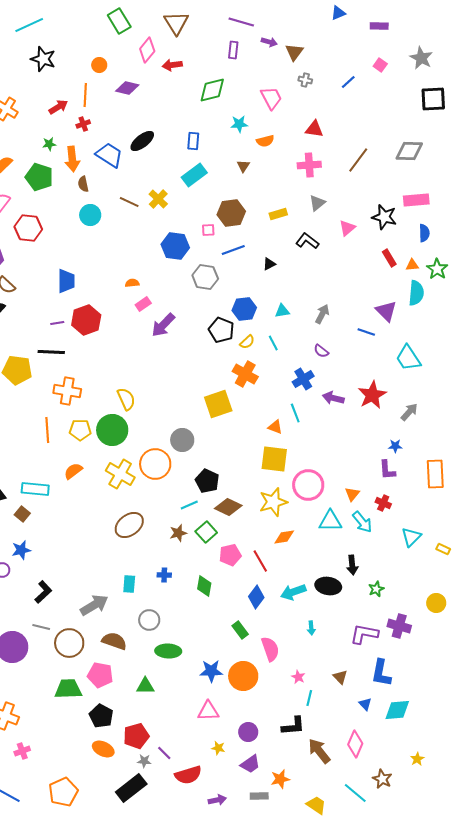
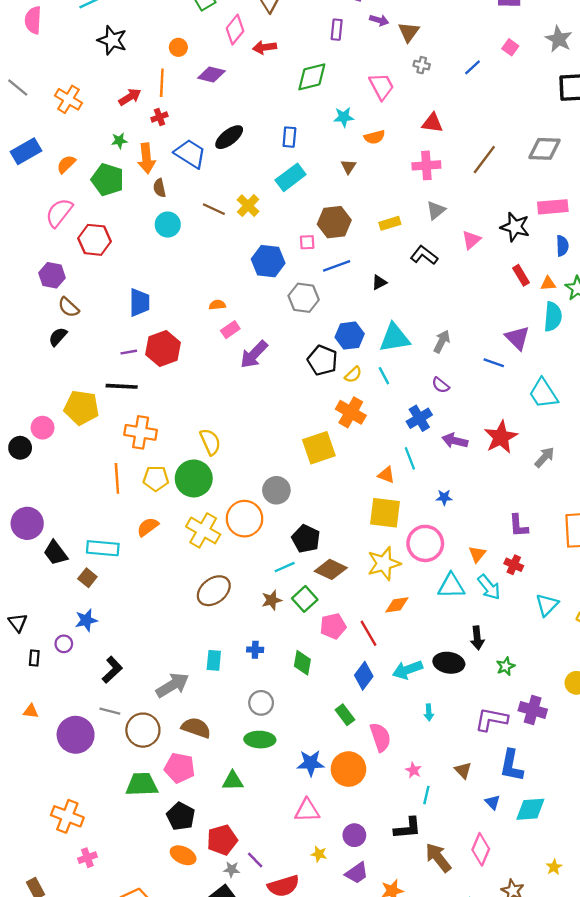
cyan triangle: (282, 311) -> (395, 338), size x1.8
blue star: (395, 446) -> (444, 497), moved
gray circle: (149, 620) -> (261, 703), moved

